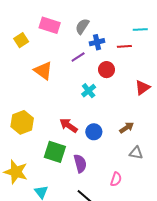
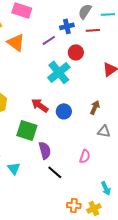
gray semicircle: (82, 26) -> (85, 11), moved
orange triangle: (43, 71) -> (16, 42), moved
cyan cross: (89, 91) -> (59, 72), size x1.6
brown arrow: (127, 128) -> (95, 107), turned -32
purple semicircle: (80, 163) -> (45, 150), moved

